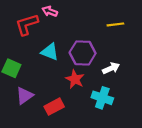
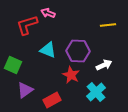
cyan cross: (102, 98) -> (96, 92), turned 30

